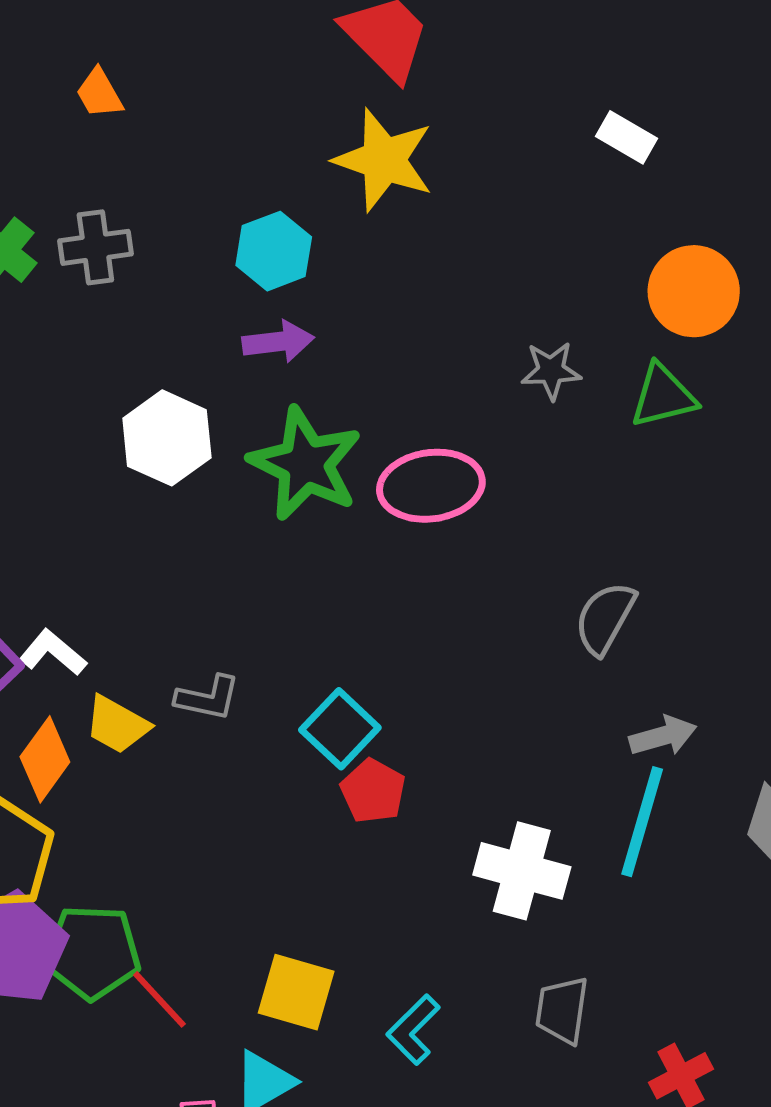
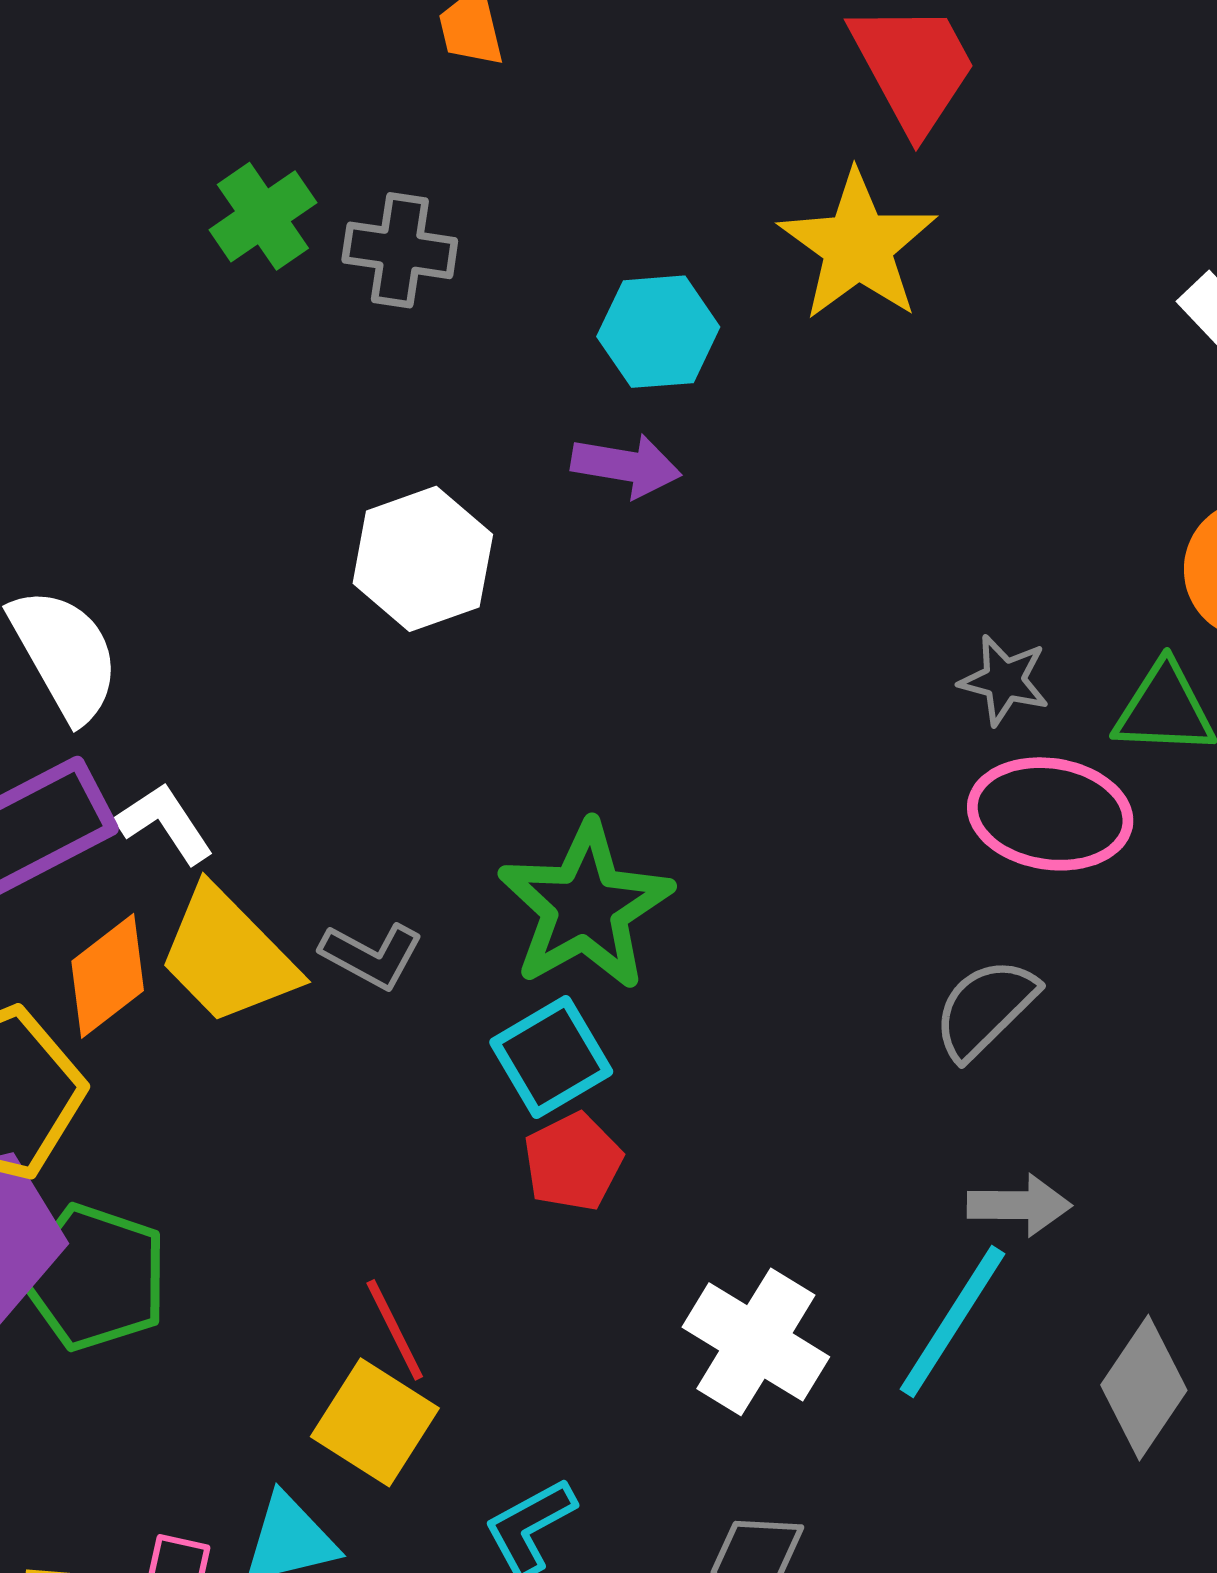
gray star: (551, 371) -> (1004, 680), moved
green star: (305, 464) -> (585, 906), moved
pink ellipse: (431, 486) -> (1050, 814), moved
yellow trapezoid: (117, 725) -> (228, 956), size x1.5
red line: (159, 999) -> (395, 1330), moved

